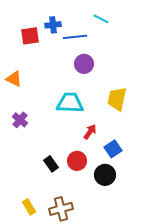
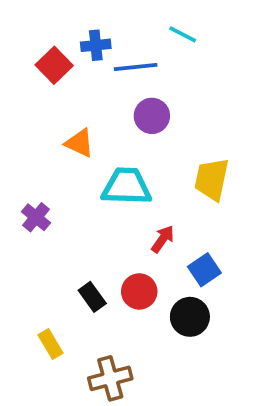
red square: (30, 36) -> (54, 65), turned -36
orange triangle: (14, 79) -> (79, 143), moved
yellow rectangle: (29, 207) -> (51, 344), moved

